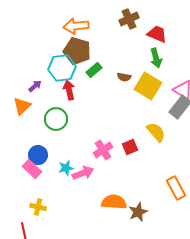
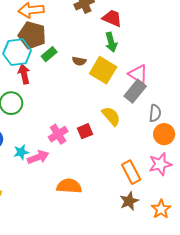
brown star: (138, 212) -> (129, 201), moved

